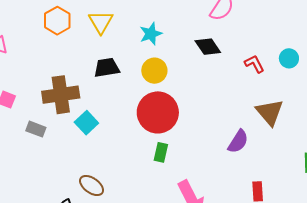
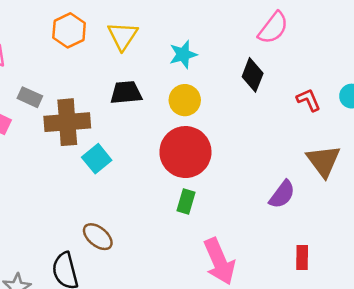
black diamond: (208, 47) -> (253, 75), turned 52
gray rectangle: (36, 129) -> (30, 97), moved

